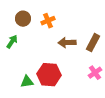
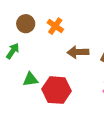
orange cross: (48, 21) -> (55, 26), turned -32
green triangle: (27, 82) -> (30, 79), moved

